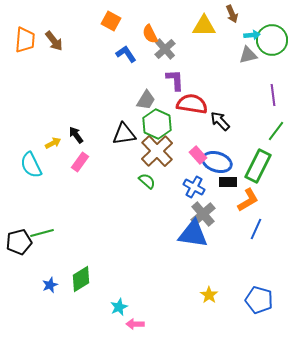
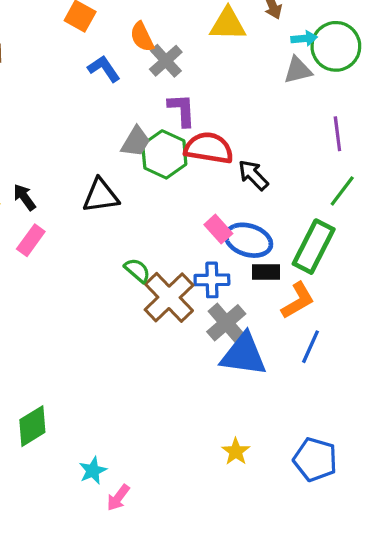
green hexagon: (157, 124) -> (164, 154), moved
brown cross: (157, 151) -> (169, 297), moved
blue cross: (194, 187) -> (212, 280), turned -30
blue triangle: (193, 234) -> (244, 355), moved
pink arrow: (135, 324) -> (118, 498), turned -54

